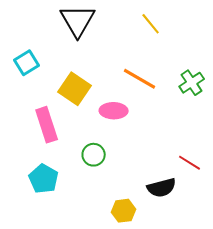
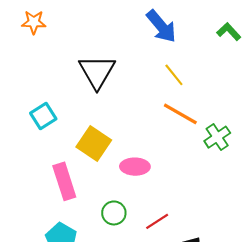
orange line: (140, 79) -> (180, 114), moved
red line: (190, 163) -> (157, 221), moved, turned -65

